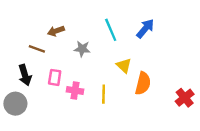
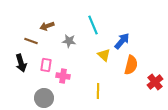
blue arrow: (145, 29) -> (122, 41), moved
orange semicircle: (143, 83) -> (131, 65), moved
yellow line: (104, 94) -> (98, 91), moved
gray circle: (15, 104) -> (44, 98), moved

